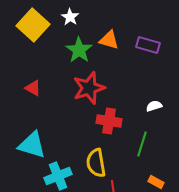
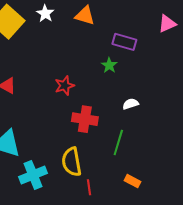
orange triangle: (109, 40) -> (85, 16), moved
green star: (79, 50) -> (109, 65), moved, size x0.6
red star: (89, 88) -> (65, 86), size x0.6

